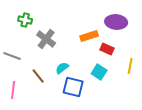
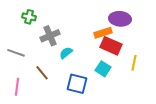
orange rectangle: (89, 36) -> (103, 33), moved
gray cross: (46, 39) -> (50, 36), turned 30
red rectangle: (107, 49) -> (111, 46), size x1.5
cyan semicircle: (62, 68) -> (66, 53), moved

